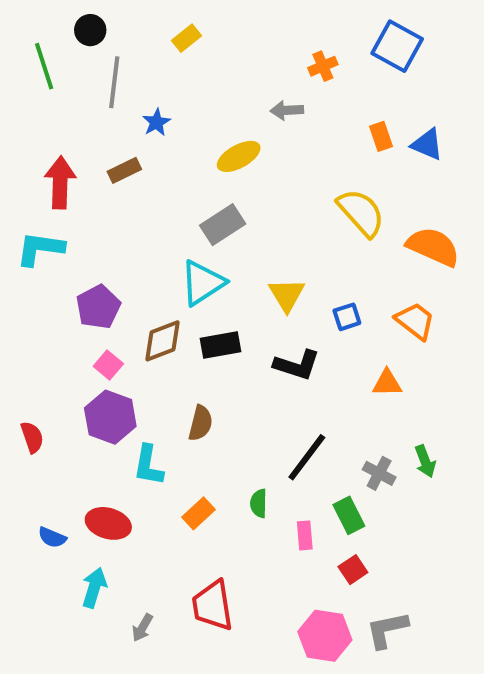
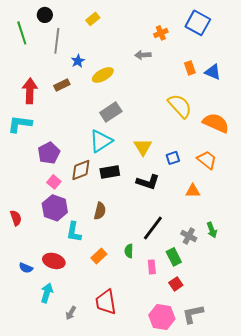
yellow ellipse: (239, 156) -> (103, 75), moved

